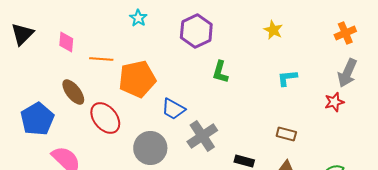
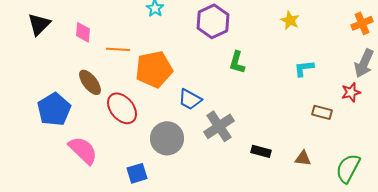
brown rectangle: (286, 134) -> (322, 112), moved

